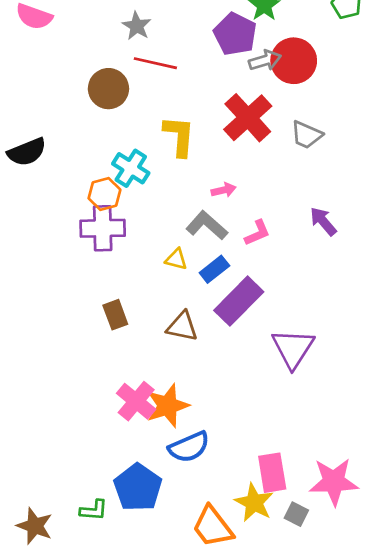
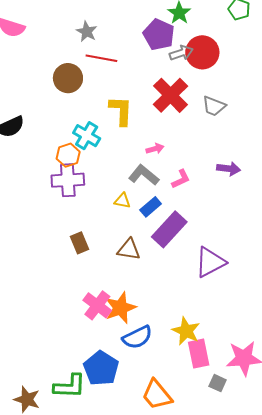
purple arrow: (323, 221) -> (229, 169), turned 140
purple triangle: (293, 348) -> (210, 262), turned 32
yellow star: (254, 503) -> (186, 331), moved
green L-shape: (94, 510) -> (70, 386), size x1.6

